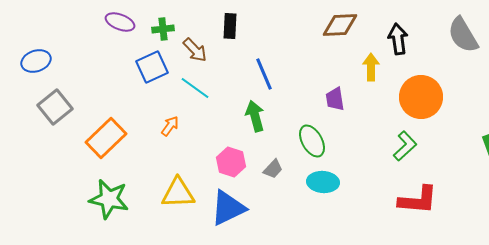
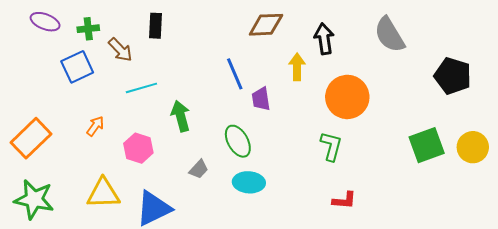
blue line: (264, 74) -> (235, 74), moved
cyan line: (195, 88) -> (141, 88), moved, turned -52
green L-shape: (405, 146) -> (331, 146), turned -32
pink hexagon: (231, 162) -> (138, 148), moved
red L-shape: (418, 200) -> (344, 200), size x0.6

